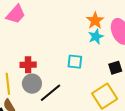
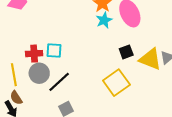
cyan square: (75, 62) -> (54, 51), moved

